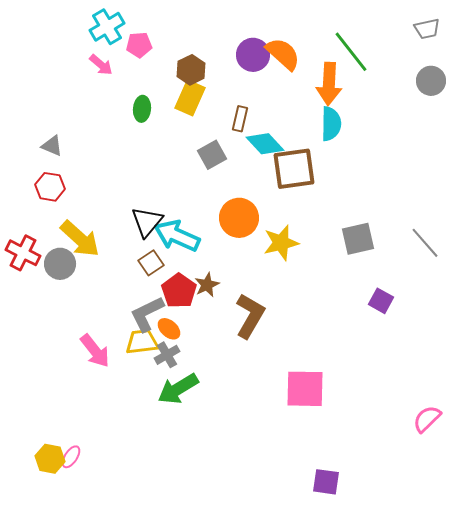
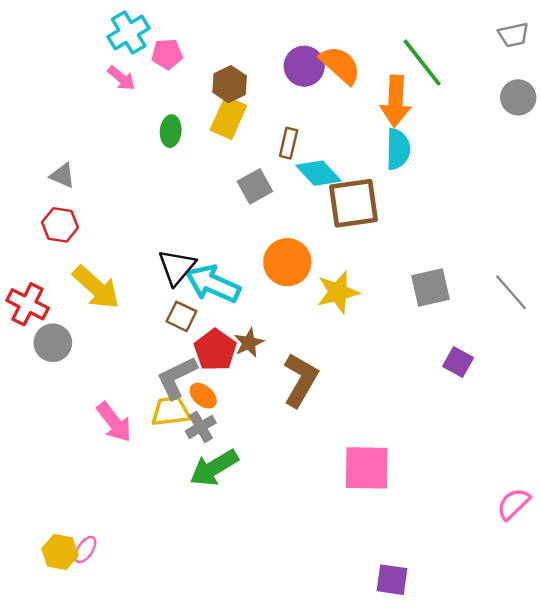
brown square: (151, 263) -> (182, 316), turned -30
gray circle: (60, 264) -> (53, 343), moved

